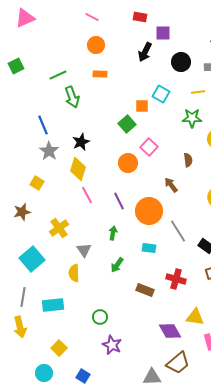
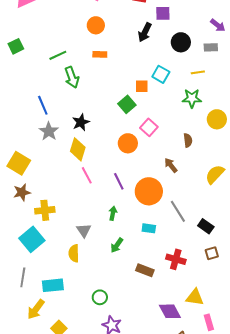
yellow square: (37, 183) -> (19, 163), moved, size x1.6
yellow cross: (59, 228) -> (45, 210), moved, turned 30
yellow arrow: (20, 327) -> (36, 309), moved, turned 50

